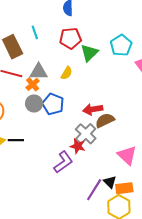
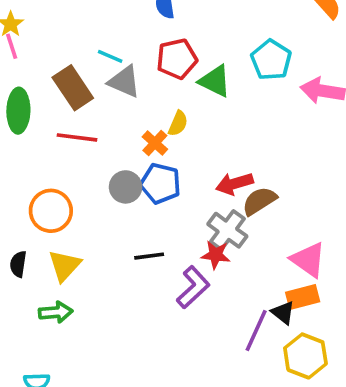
cyan line: (35, 32) -> (110, 56), turned -40
green triangle: (89, 53) -> (215, 81), turned -42
gray triangle: (39, 72) -> (124, 82), moved, turned 30
orange cross: (33, 84) -> (155, 143), moved
black line: (16, 140) -> (149, 256), moved
orange rectangle: (124, 188) -> (303, 297), moved

